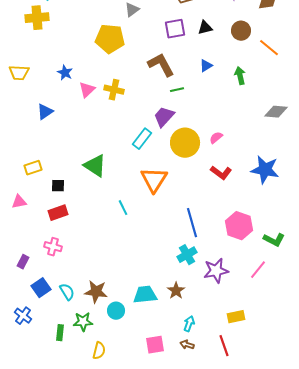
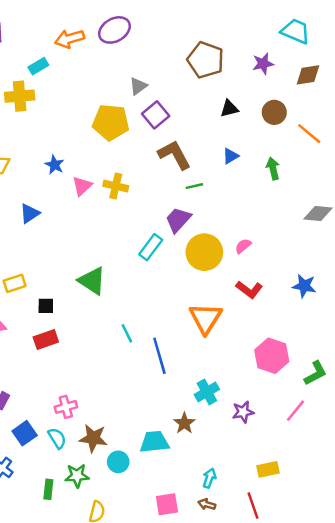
purple square: (175, 29) -> (156, 115), moved, turned -30
blue star: (265, 170) -> (304, 286), size x0.7
orange triangle: (154, 180) -> (206, 318), moved
blue line: (192, 223) -> (159, 356), moved
green L-shape: (274, 240) -> (315, 373), turned -55
pink cross: (53, 247) -> (66, 407), moved, turned -30
purple star: (216, 271) -> (243, 412), size x0.7
brown star: (176, 291) -> (184, 423), moved

